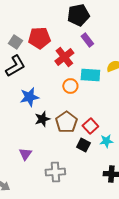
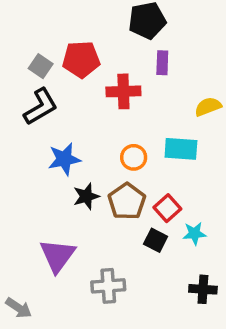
purple rectangle: (87, 40) -> (162, 63), turned 40
red cross: (64, 57) -> (123, 91), turned 36
cyan rectangle: (90, 75) -> (181, 149), moved
orange circle: (70, 86) -> (134, 157), moved
purple triangle: (25, 154) -> (58, 255), size x1.6

